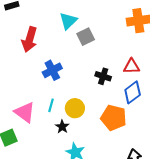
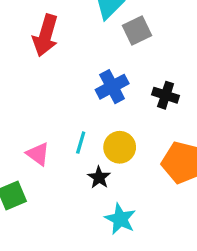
blue cross: (52, 70) -> (112, 87), moved
pink triangle: (25, 112) -> (38, 154), size x0.7

